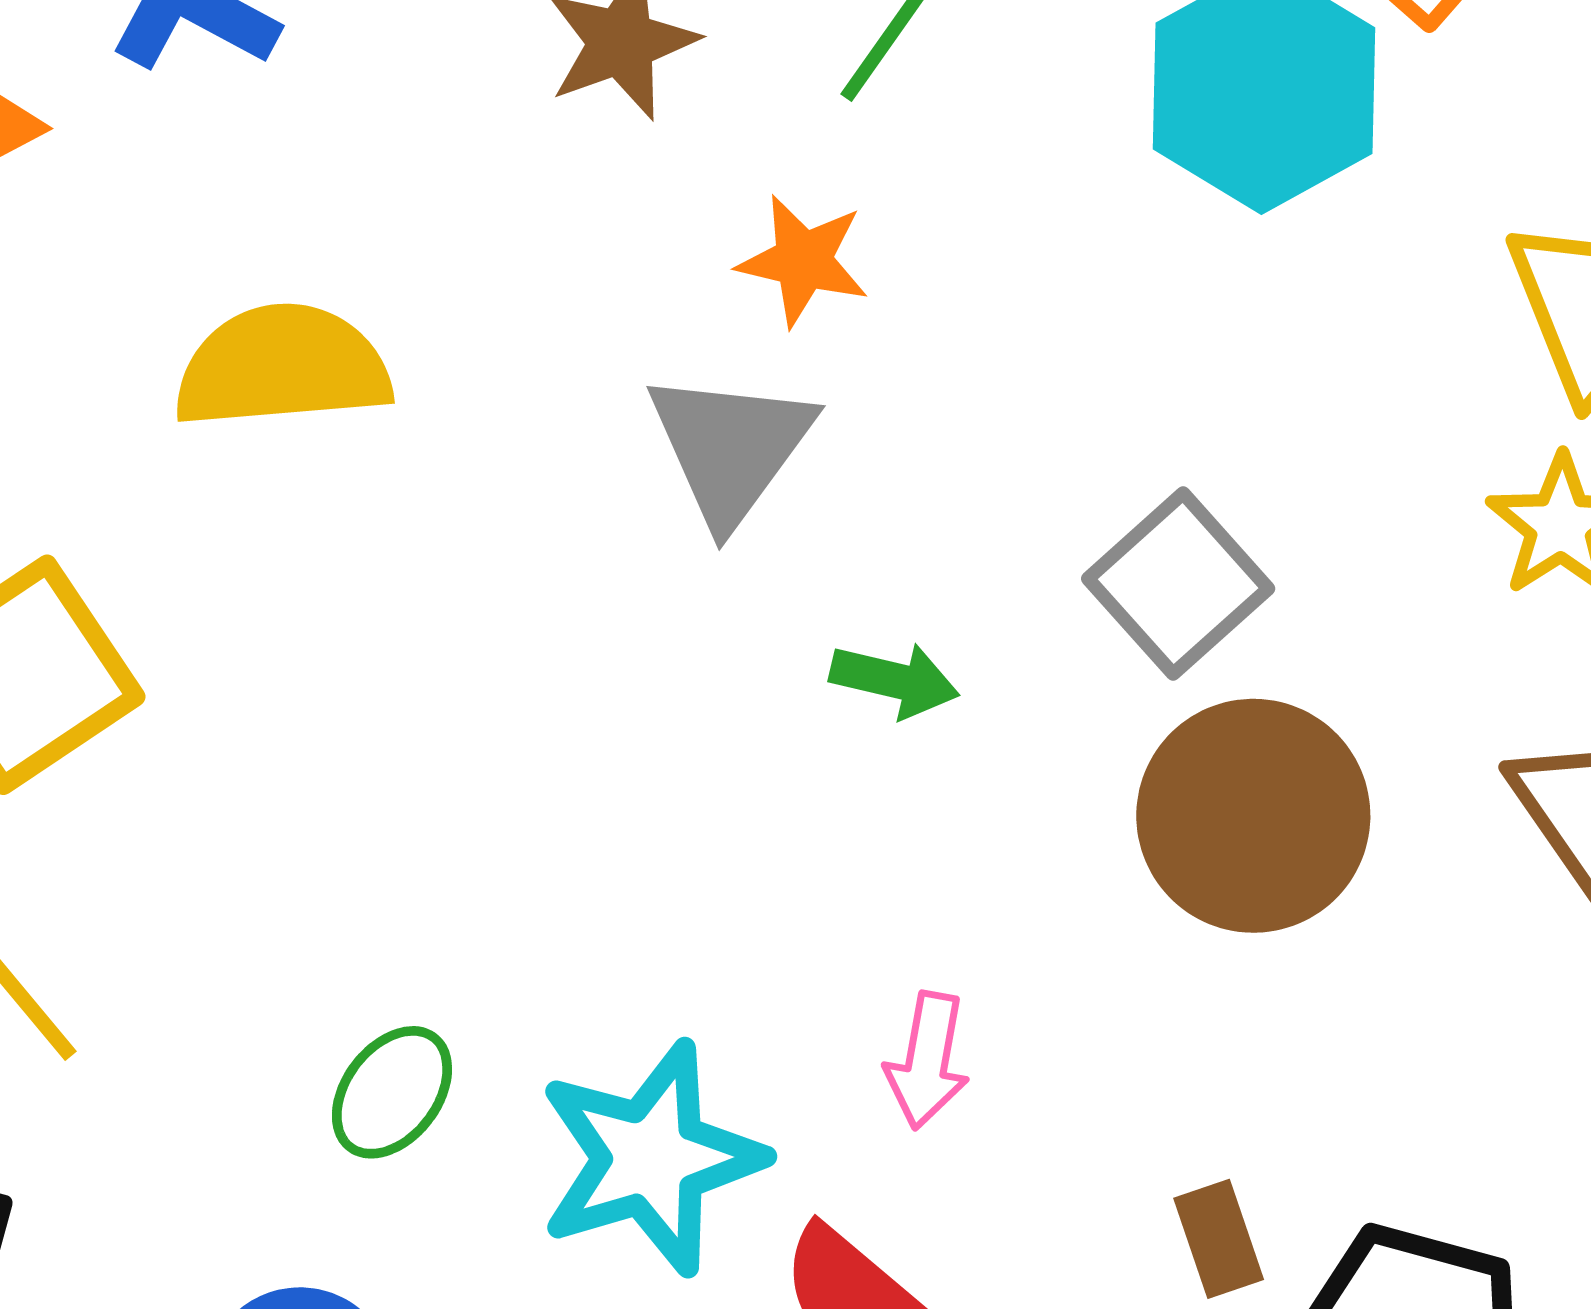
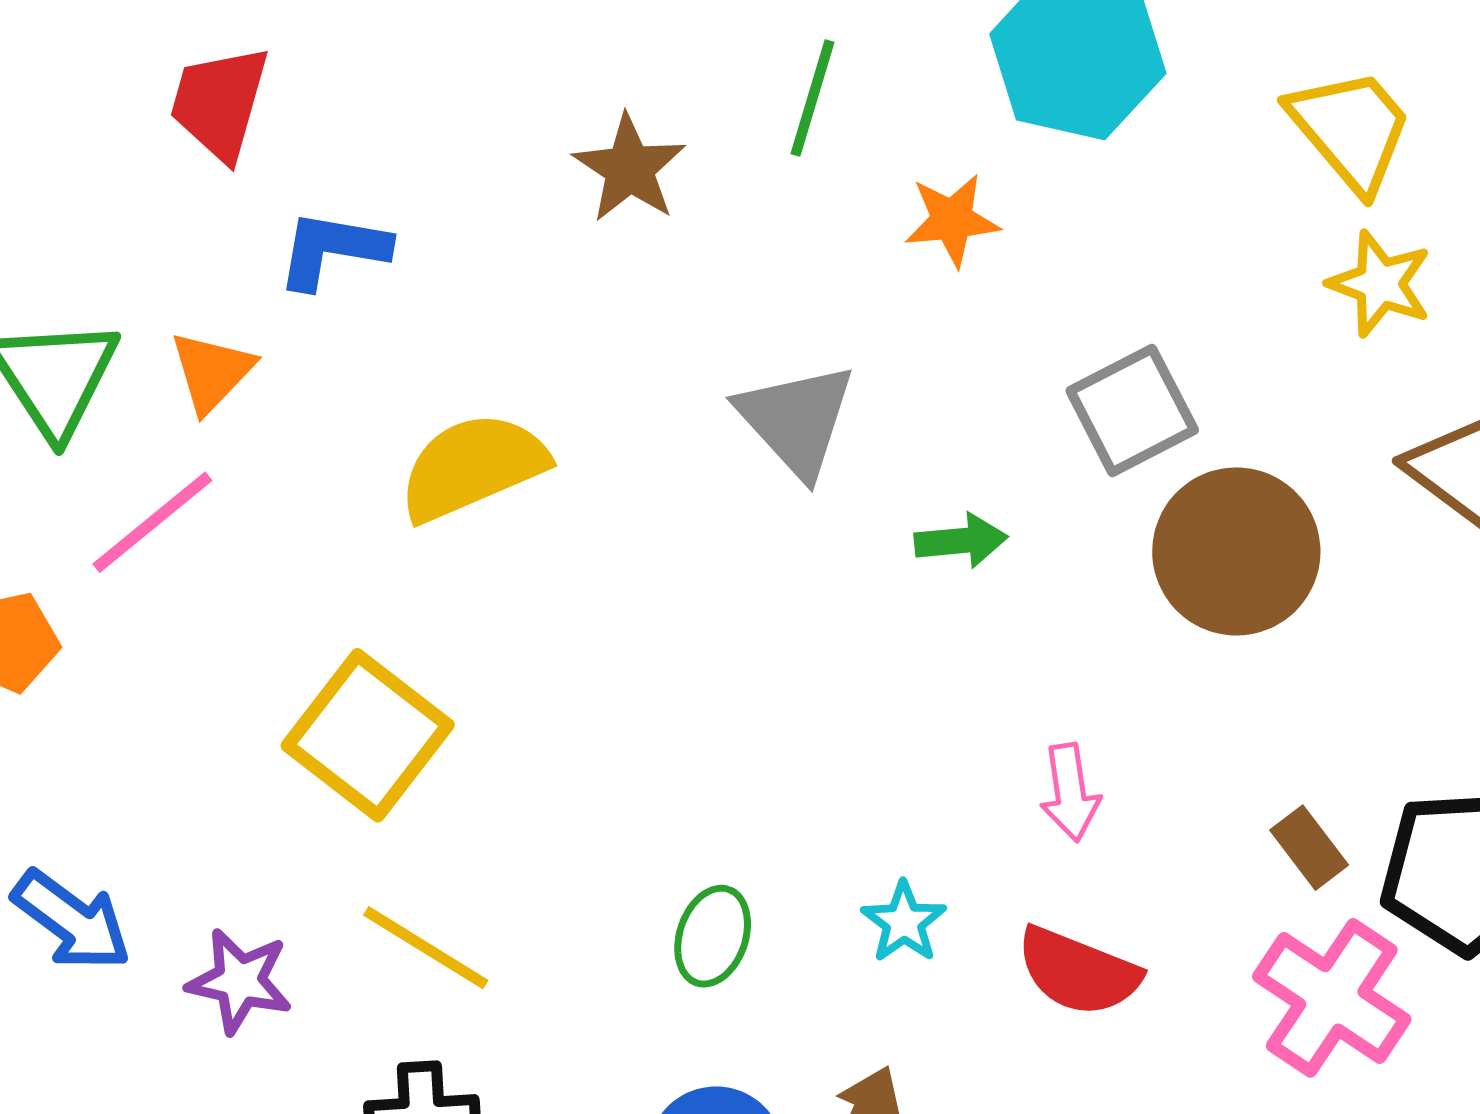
orange star: (803, 261) -> (952, 220), moved
gray square: (1178, 584) -> (1132, 410), turned 33
cyan star: (651, 1158) -> (904, 922), size x0.5

